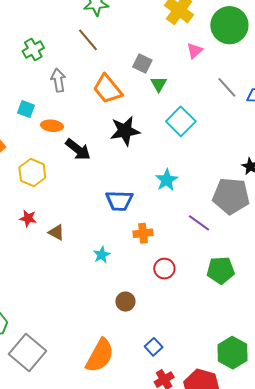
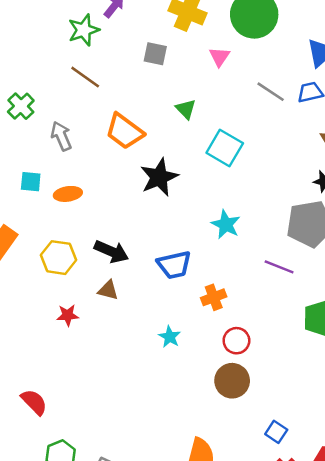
gray square: (142, 64) -> (155, 54), moved
black arrow: (78, 150) -> (111, 252), moved
brown triangle: (56, 232) -> (108, 290), moved
red circle: (164, 269) -> (236, 341), moved
brown circle: (125, 302) -> (232, 381), moved, size x1.4
blue square: (154, 347) -> (276, 432), moved

